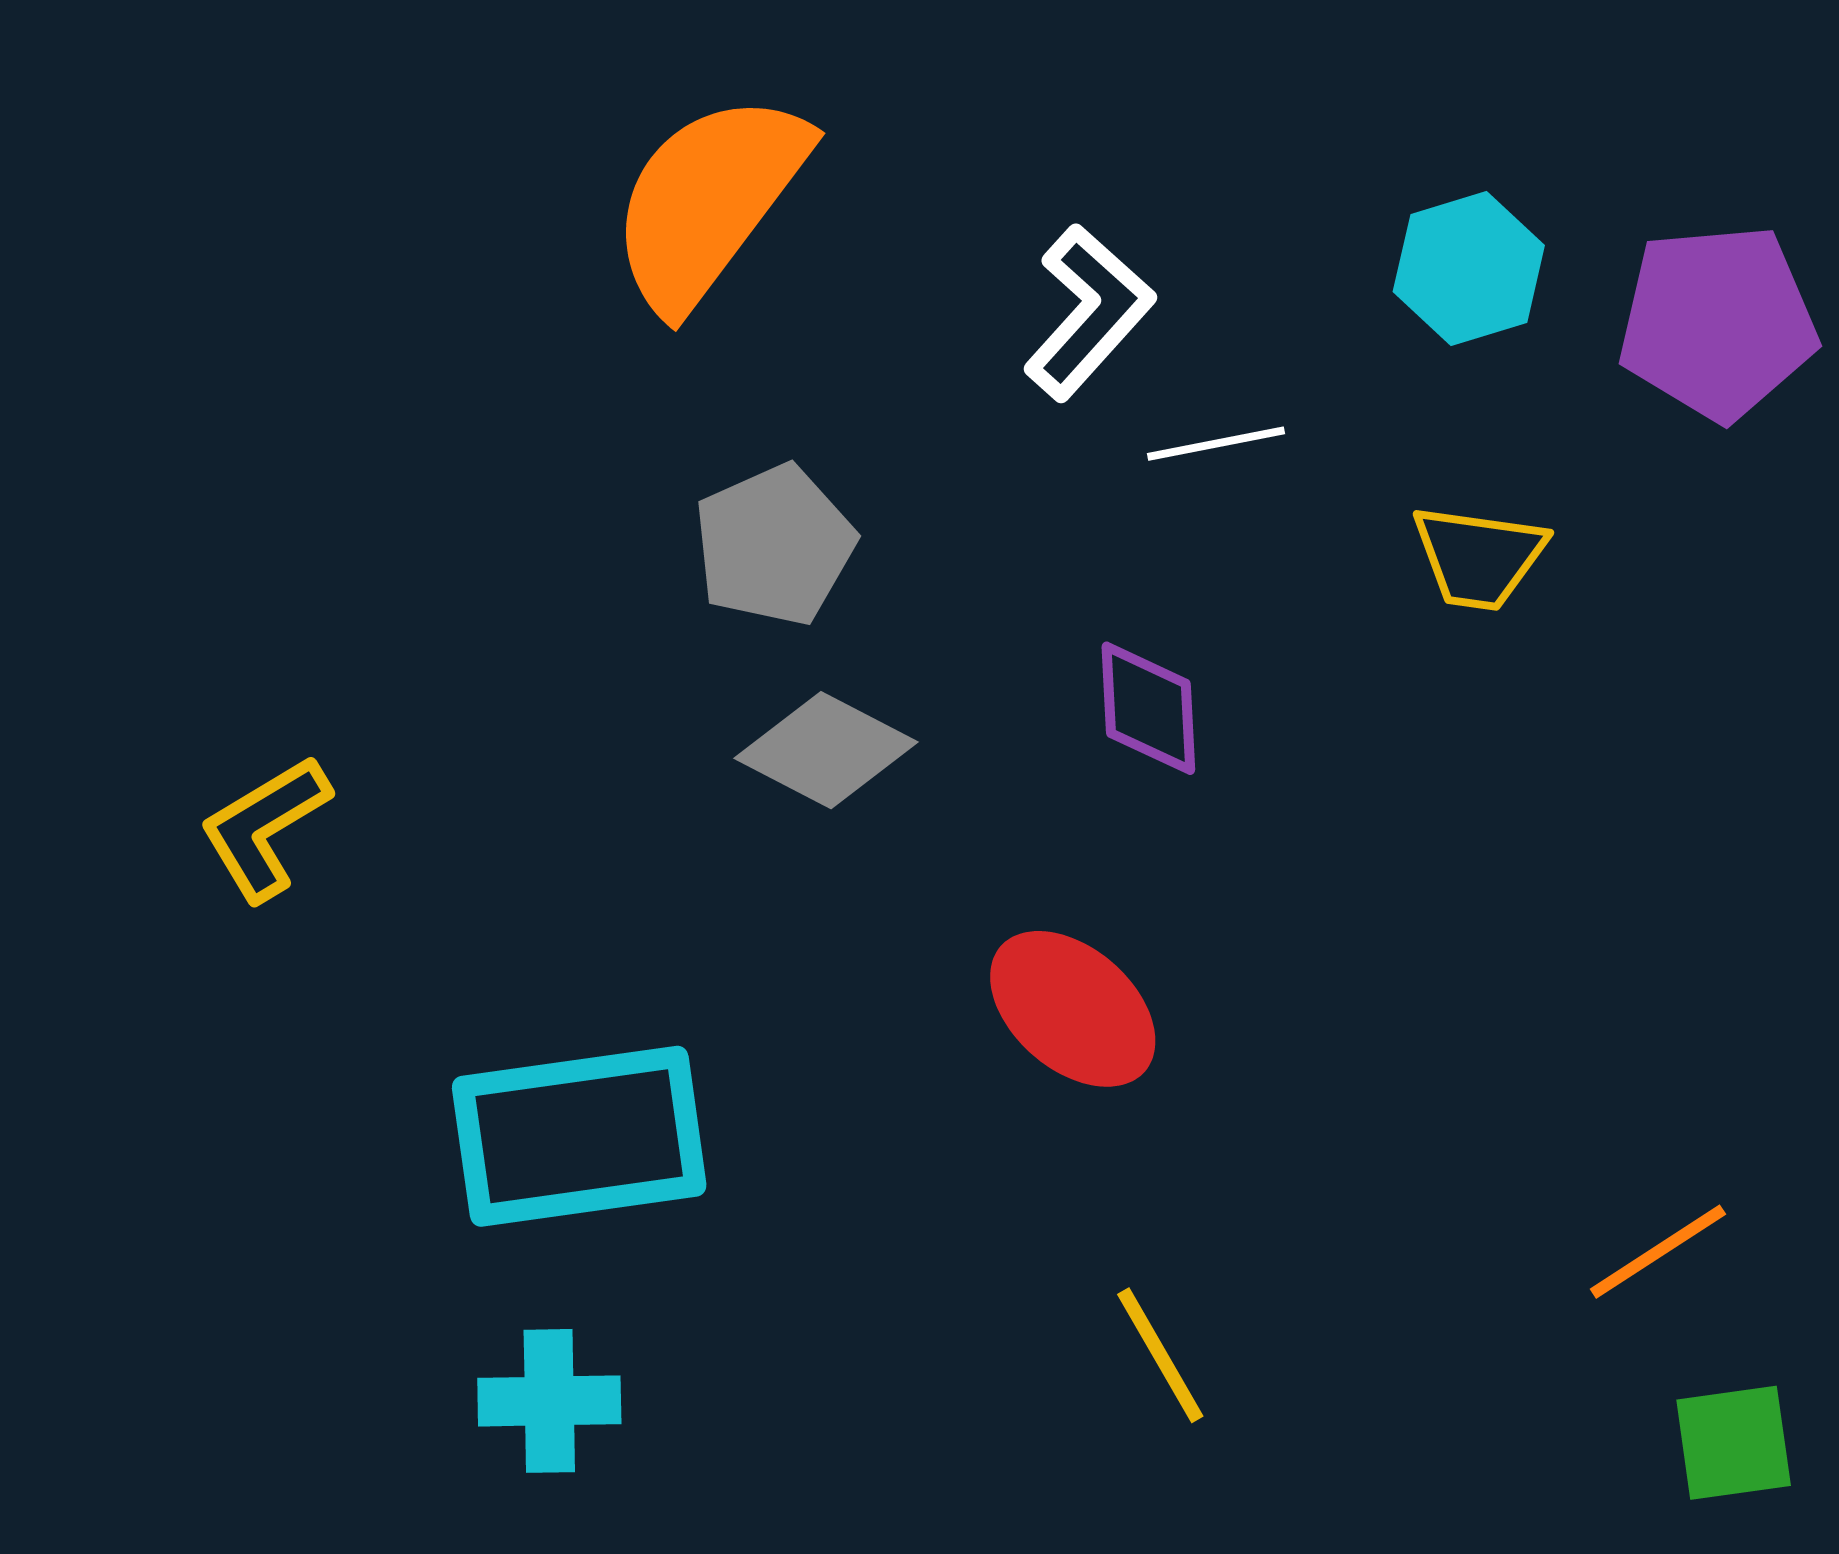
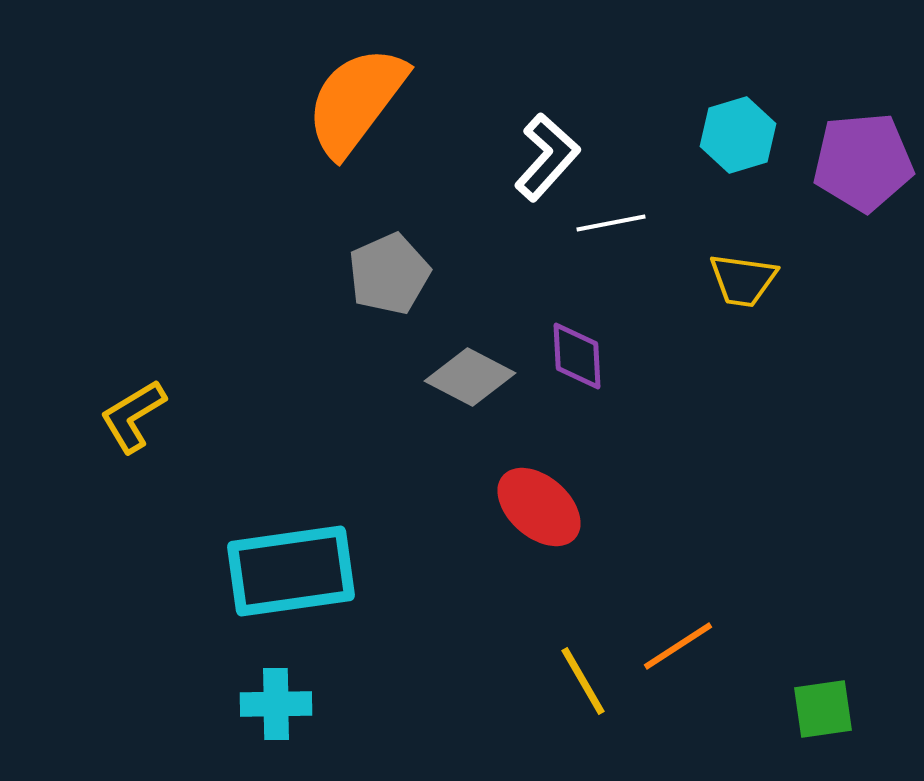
gray diamond: (826, 750) -> (470, 377), moved
orange line: (1658, 1252) -> (678, 646), moved
green square: (1734, 1443) -> (823, 709), moved

